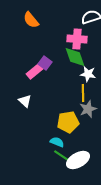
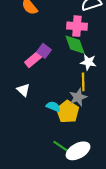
gray star: (88, 109) -> (78, 97), moved
yellow pentagon: (68, 122) -> (68, 112), turned -30
cyan semicircle: (57, 142) -> (53, 107), moved

